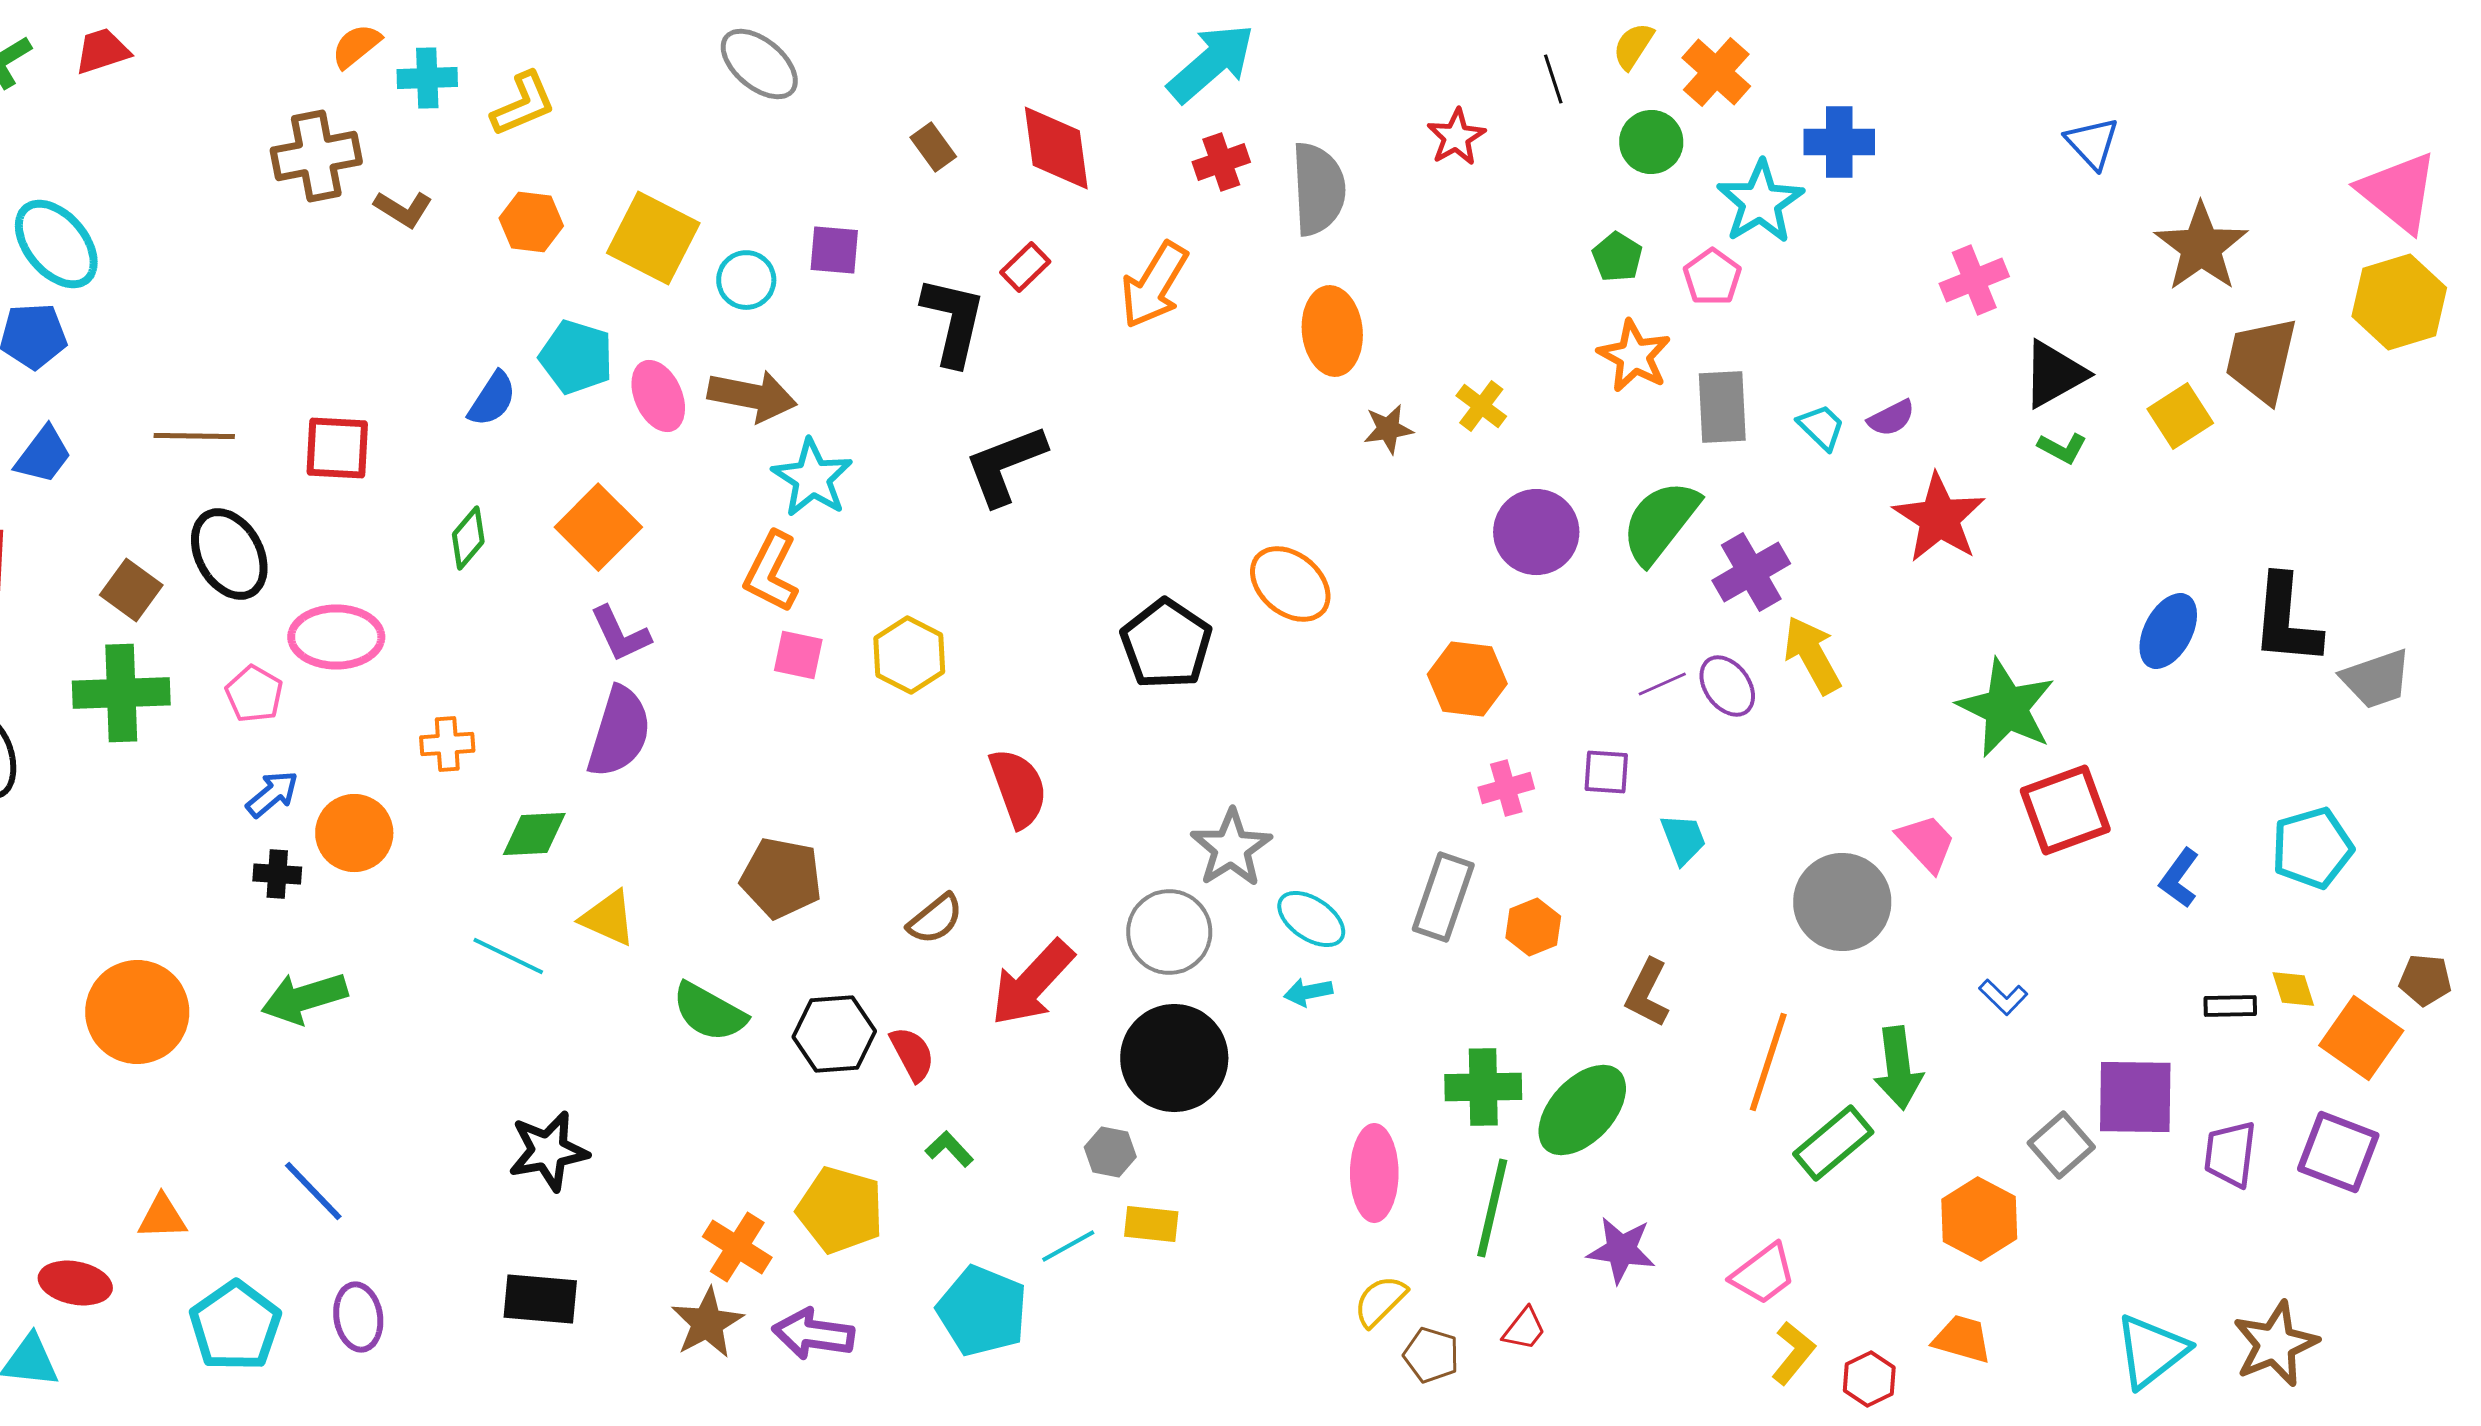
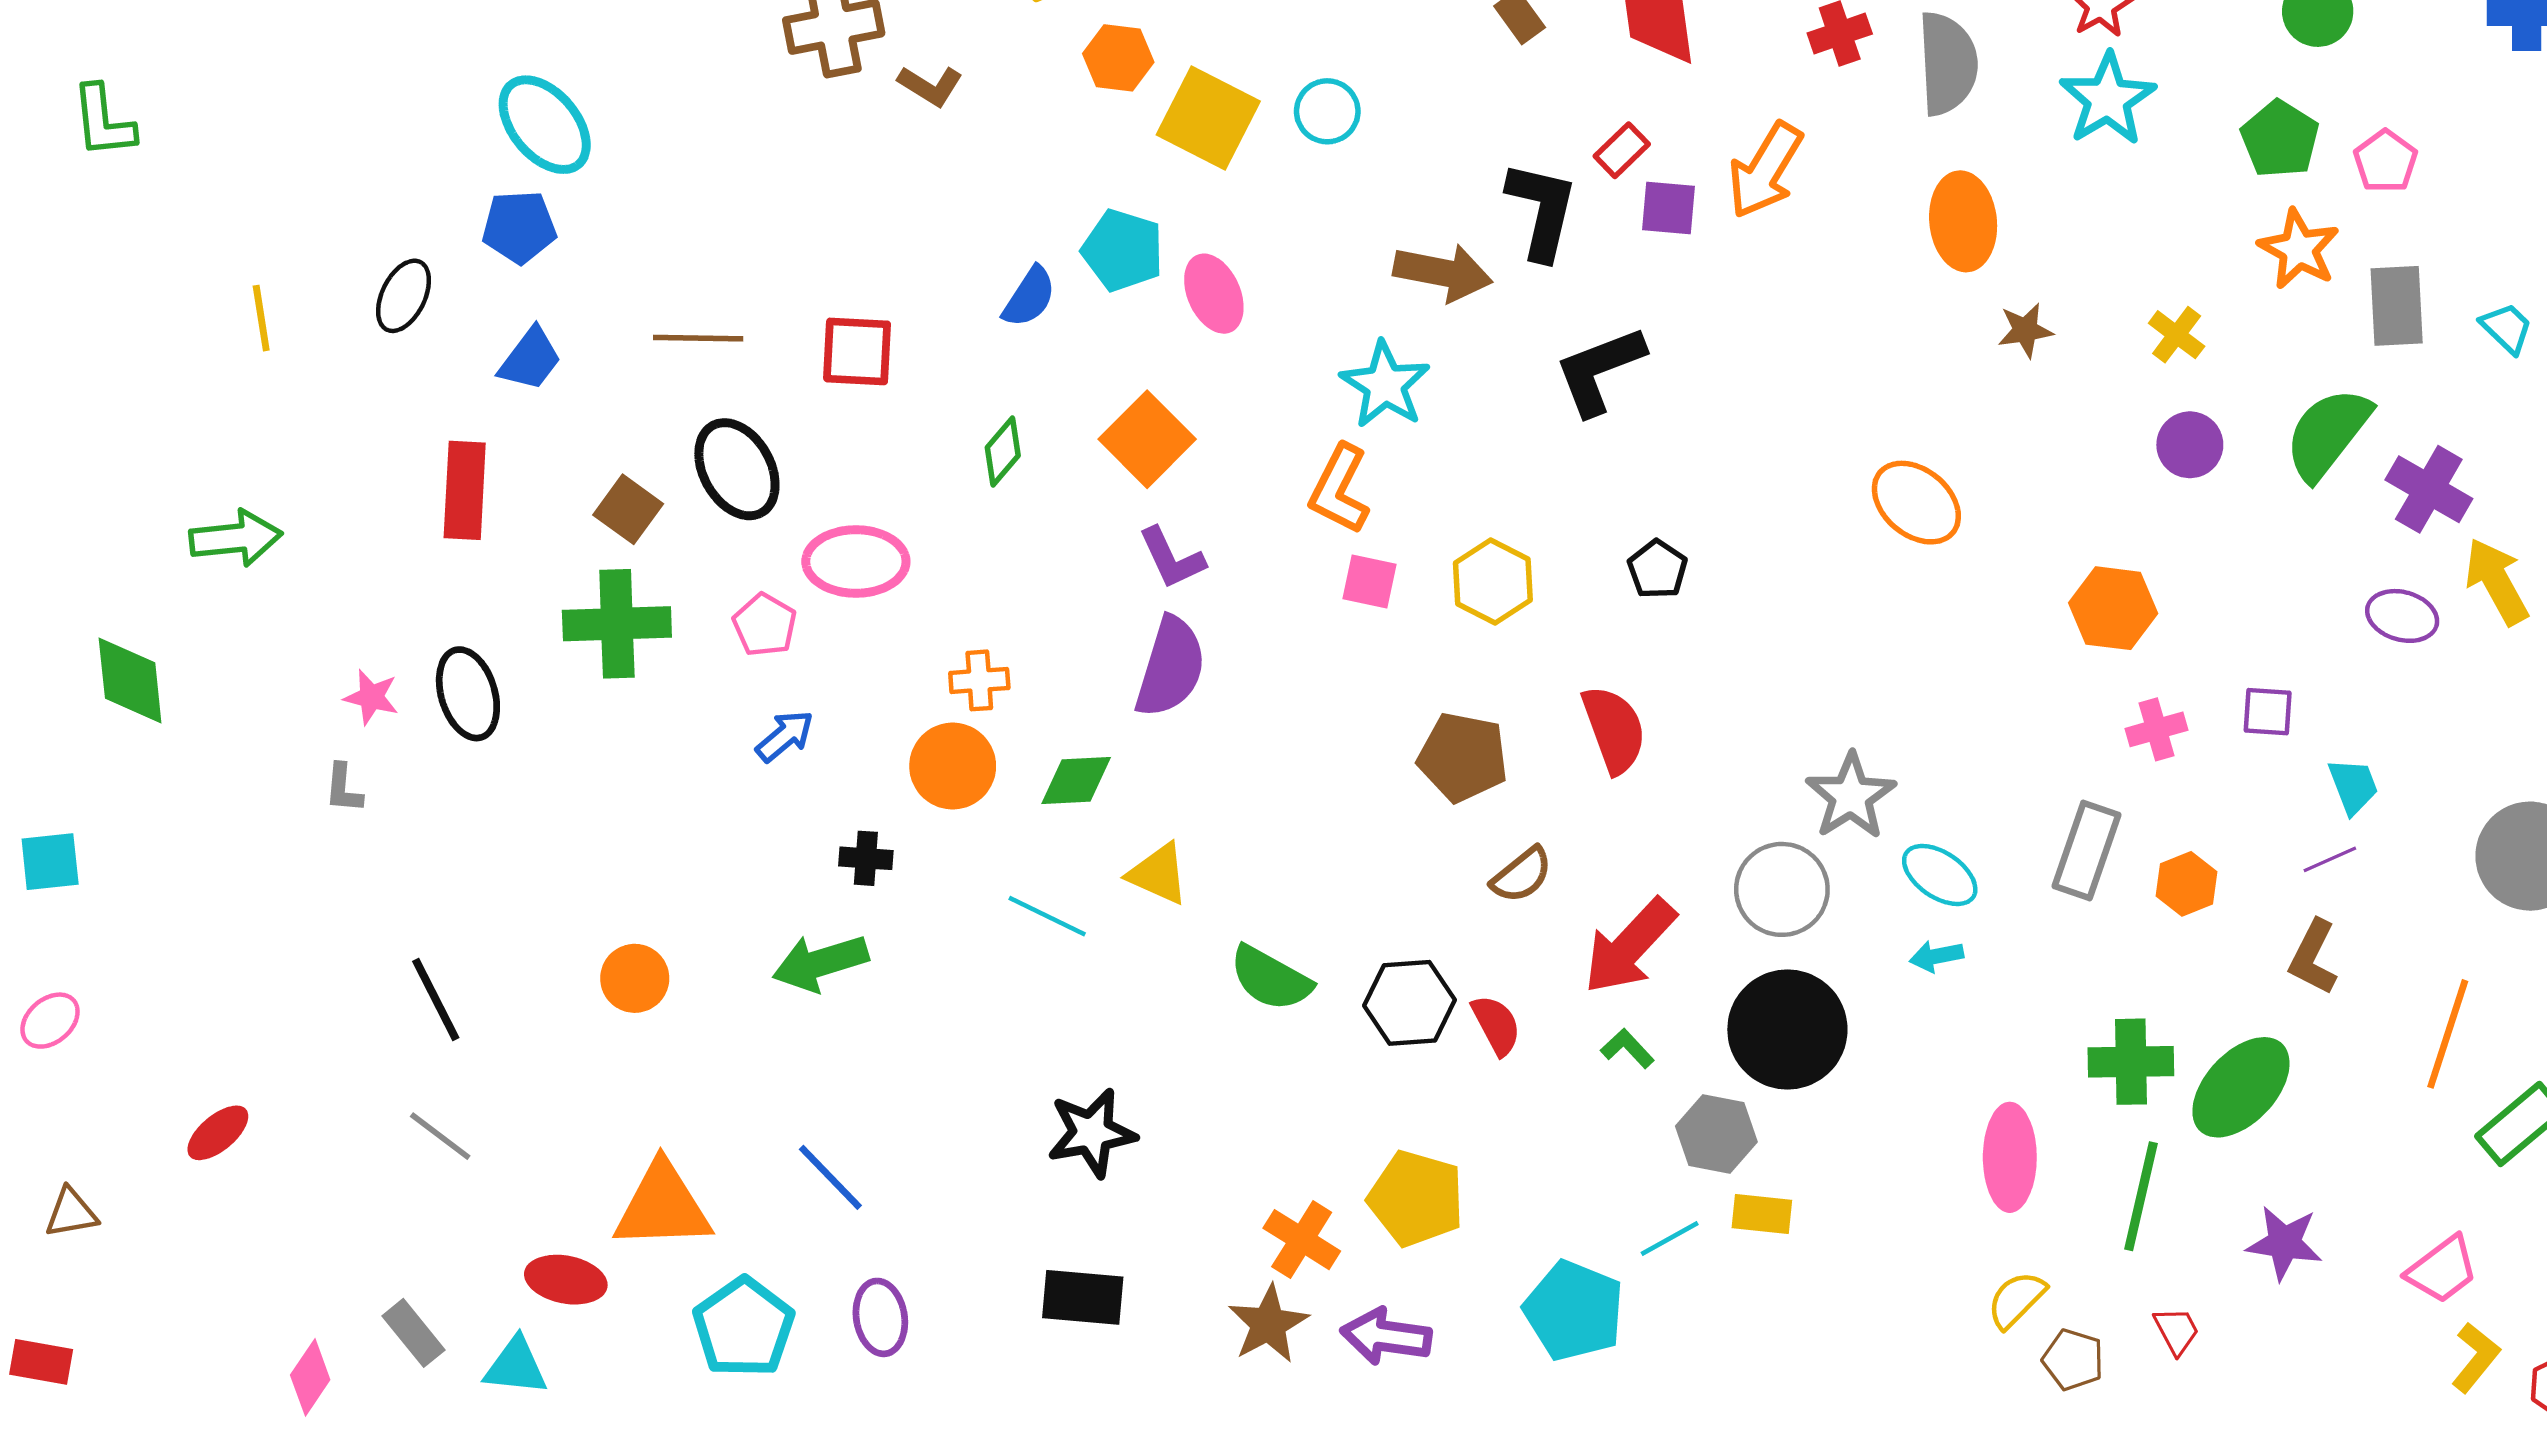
cyan star: (1760, 202) -> (2108, 99), moved
orange hexagon: (531, 222) -> (1118, 58), moved
purple square: (834, 250) -> (1669, 208), moved
green pentagon: (1617, 257) -> (2280, 139), size x1.4
cyan circle: (746, 280) -> (1327, 111), moved
brown arrow: (752, 396) -> (1443, 272), moved
yellow cross: (1481, 406) -> (2177, 335), moved
purple circle: (1536, 532) -> (2190, 445), size x0.7
purple cross: (1751, 572) -> (2429, 489), turned -30
black pentagon: (1166, 644) -> (1657, 569), moved, size x0.6
purple line: (1662, 684) -> (2330, 859), moved
purple ellipse: (1727, 686) -> (2402, 616), turned -38
orange circle: (354, 833) -> (953, 766), moved
black cross: (277, 874) -> (866, 858), moved
brown pentagon: (781, 878) -> (1463, 757), moved
orange circle: (137, 1012) -> (635, 978), size x0.6
green L-shape: (949, 1149) -> (1627, 1048), moved
gray hexagon: (1110, 1152) -> (1716, 1134), size x1.4
orange triangle: (162, 1217) -> (663, 1206), size x1.8
red trapezoid: (1524, 1329) -> (2177, 1331), turned -66

